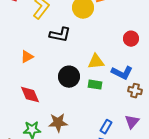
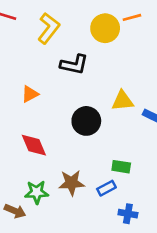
green rectangle: (95, 85) -> (121, 167), moved
blue rectangle: (106, 127) -> (106, 188), moved, turned 32

